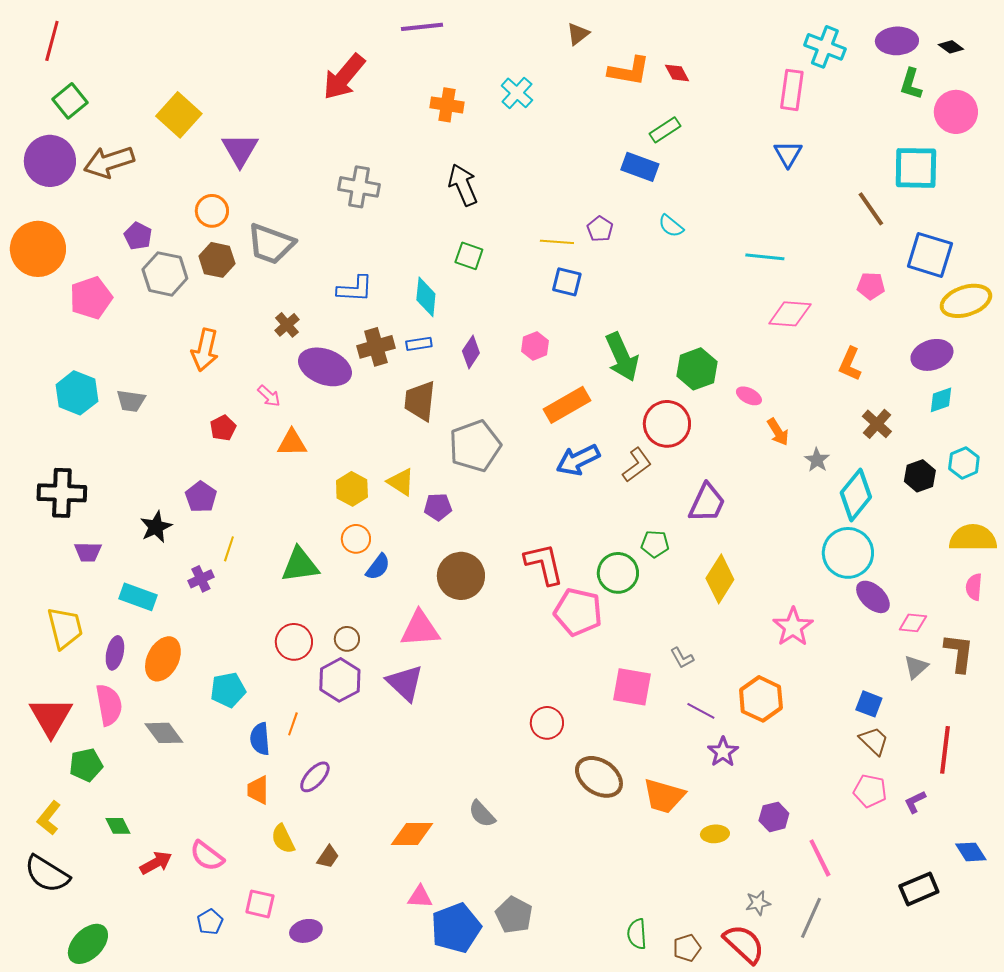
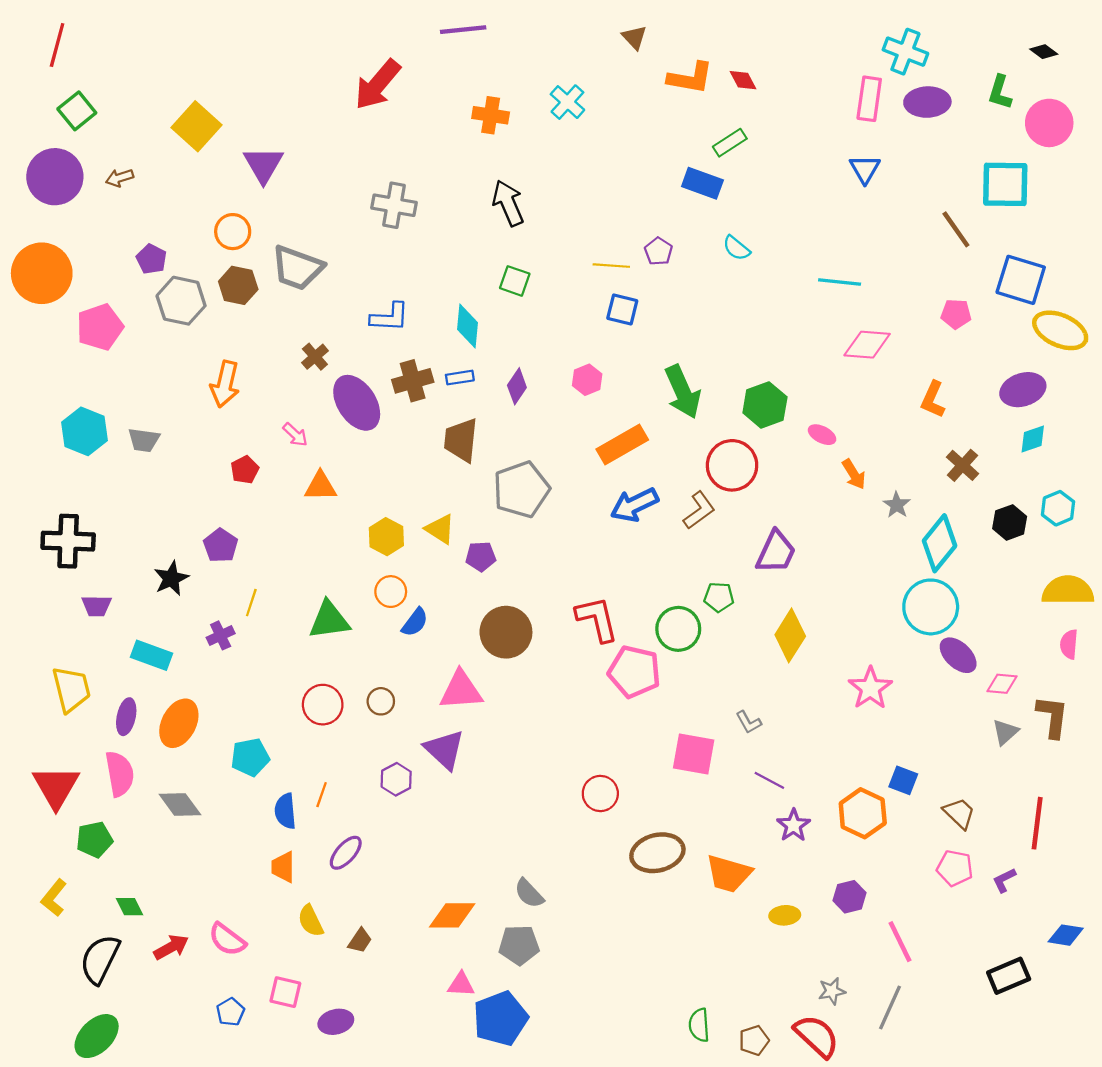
brown triangle: (578, 34) -> (634, 37), turned -35
purple ellipse: (897, 41) -> (927, 102), moved
brown arrow: (109, 162) -> (120, 178), size x0.5
yellow ellipse: (966, 301) -> (1060, 330), turned 42
purple ellipse: (325, 367) -> (357, 403), turned 36
purple hexagon: (340, 680) -> (396, 779), moved, size x0.7
orange hexagon: (761, 699) -> (863, 813), moved
blue square: (869, 704) -> (903, 780), moved
brown ellipse: (599, 777) -> (657, 853), turned -48
blue diamond: (971, 852) -> (1066, 935), turned -48
black semicircle: (47, 874) -> (100, 959), moved, turned 84
gray pentagon: (514, 915) -> (519, 945), moved, turned -30

